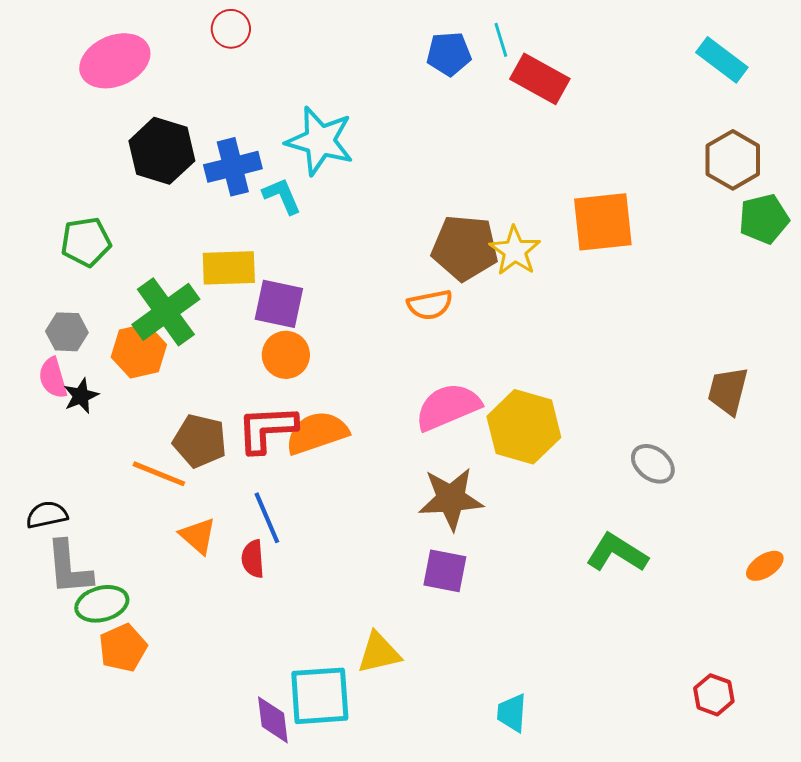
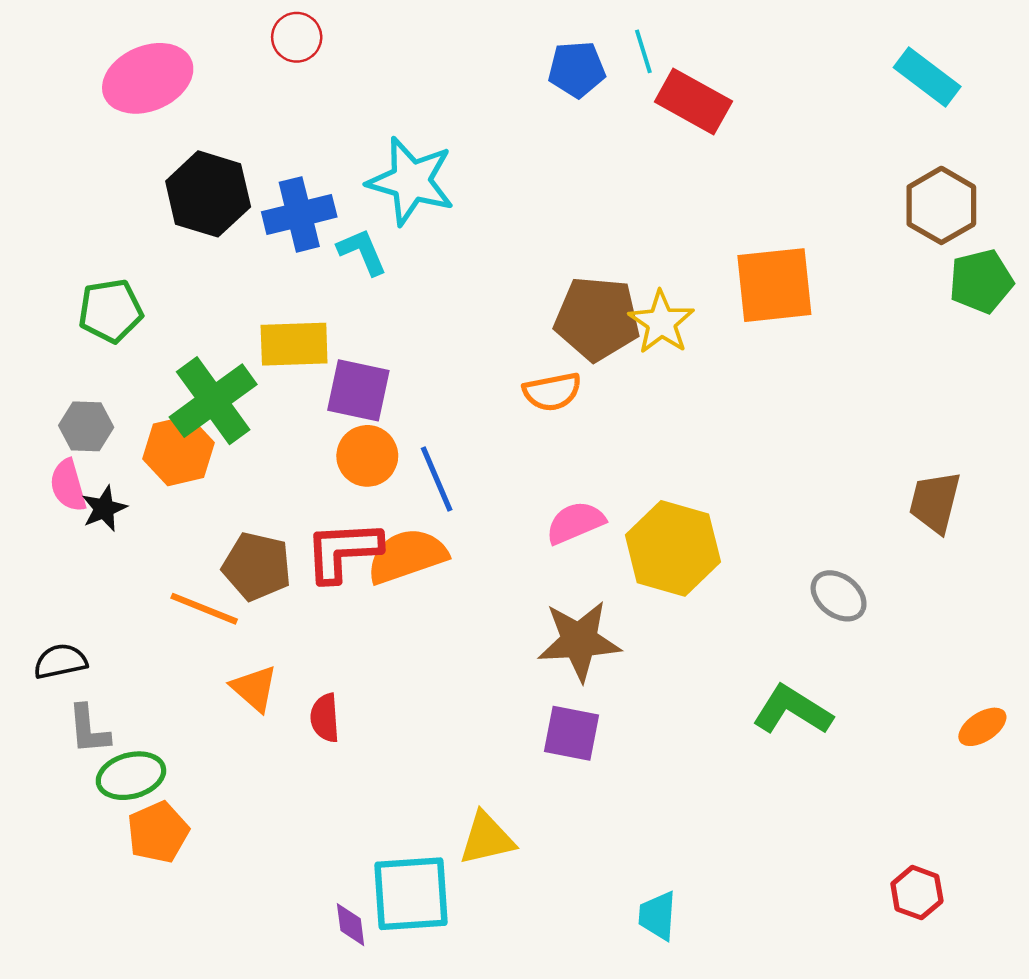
pink semicircle: (448, 407) -> (575, 523), size x0.7
blue line: (267, 518) -> (437, 479), moved
gray L-shape: (69, 568) -> (89, 729), size x0.7
purple diamond: (273, 720) -> (351, 925), size x0.7

